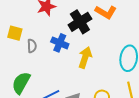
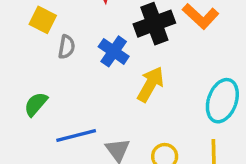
green semicircle: (21, 83) -> (36, 104), size x0.7

